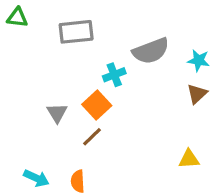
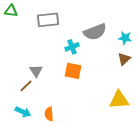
orange square: (97, 105) -> (73, 71), moved, turned -36
brown line: (92, 137) -> (26, 86), moved
yellow triangle: (189, 159) -> (119, 100), size x1.5

